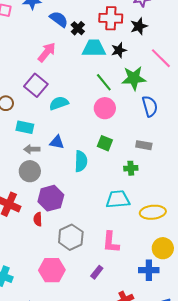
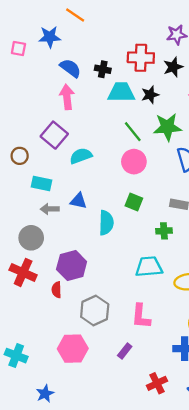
blue semicircle: (59, 19) -> (70, 68), moved
black cross: (78, 28) -> (103, 69), turned -32
pink arrow: (47, 52) -> (67, 97), turned -45
gray circle: (30, 171) -> (31, 238), moved

